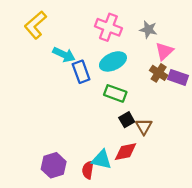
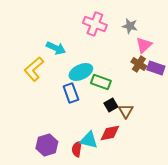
yellow L-shape: (35, 25) -> (34, 69), moved
cyan ellipse: (113, 61) -> (81, 72), moved
blue rectangle: (81, 72) -> (71, 93), moved

